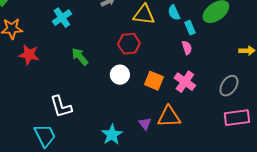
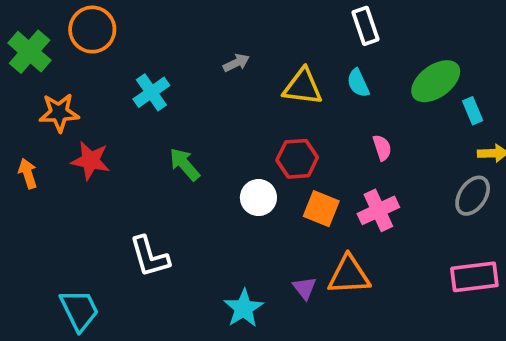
cyan rectangle: (190, 28) -> (473, 111), moved
red hexagon: (129, 44) -> (297, 159), moved
pink cross: (185, 82) -> (378, 210), turned 30
gray ellipse: (229, 86) -> (473, 196), moved
cyan trapezoid: (45, 136) -> (79, 310), moved

